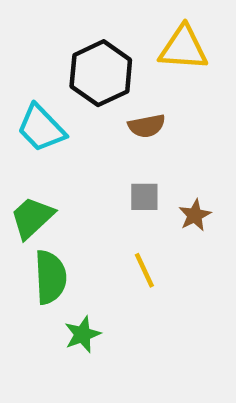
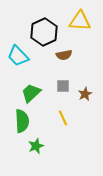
green trapezoid: (32, 218) -> (31, 93), moved

